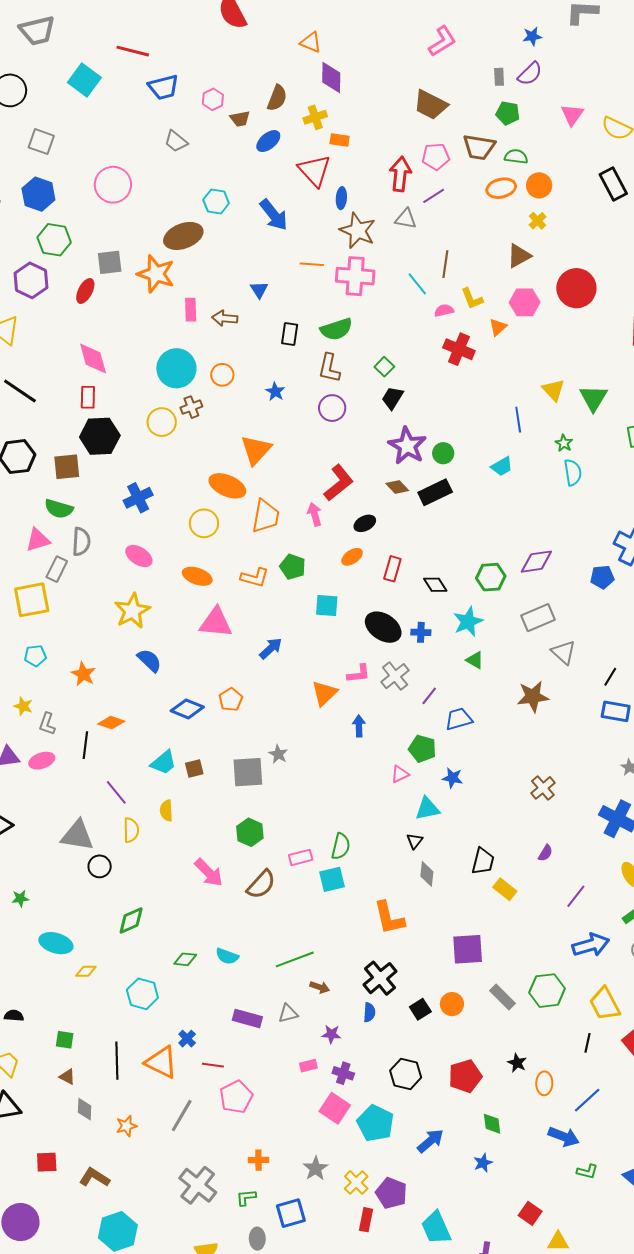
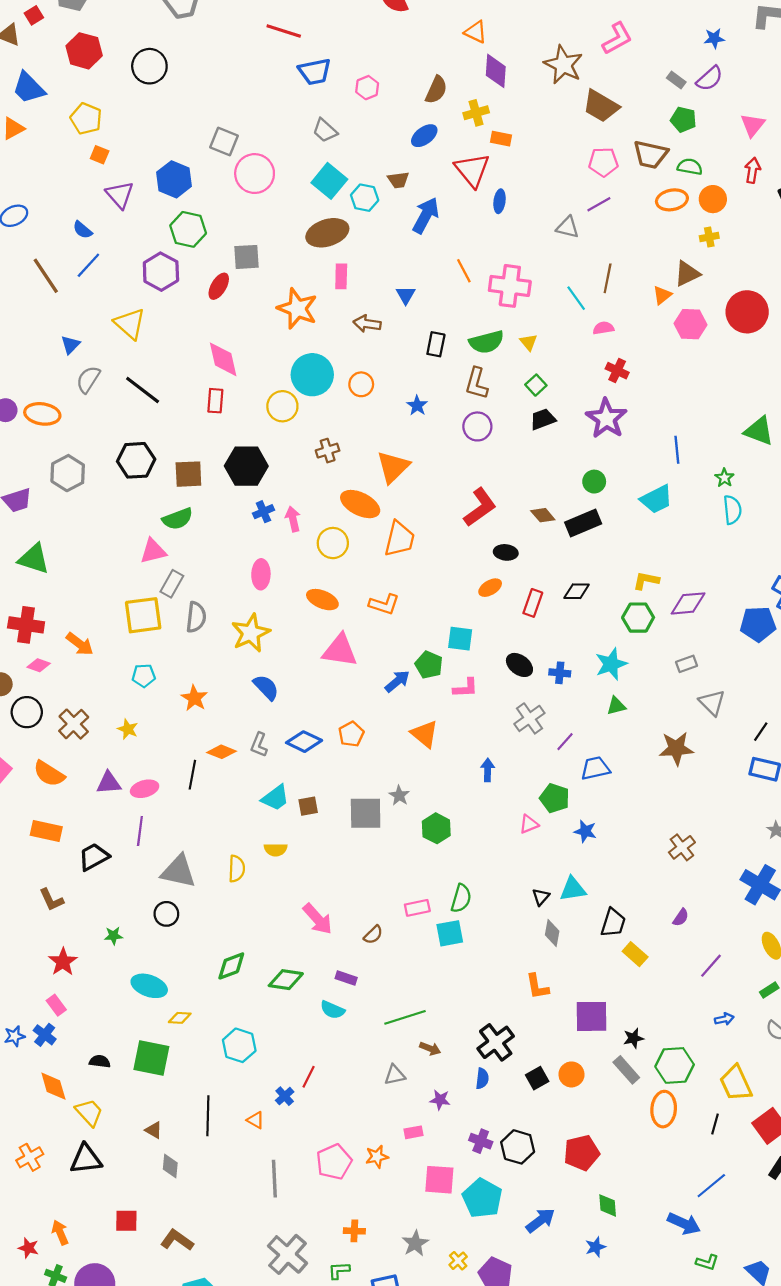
gray rectangle: (499, 77) -> (676, 80), turned -54
cyan square: (84, 80) -> (329, 181), moved
brown trapezoid: (240, 119) -> (398, 180), moved
gray square: (41, 142) -> (224, 142), moved
red arrow: (400, 174) -> (753, 170), moved, size x0.7
blue arrow: (274, 215) -> (426, 215), turned -116
yellow cross: (538, 221) -> (709, 237), turned 30
brown star: (358, 231) -> (563, 65), moved
orange line: (312, 264) -> (464, 271), turned 55
orange star: (156, 274) -> (297, 309), moved
yellow L-shape: (472, 299) -> (646, 581), moved, turned 120
pink rectangle: (191, 310) -> (341, 276), moved
orange triangle: (498, 327) -> (662, 295), moved
red cross: (459, 349) -> (617, 371), size x0.7
yellow triangle: (553, 390) -> (529, 342), moved, size x0.7
black trapezoid: (392, 398) -> (543, 419), turned 35
green triangle: (593, 398) -> (759, 431), turned -44
brown cross: (191, 407) -> (328, 451), moved
yellow circle: (162, 422) -> (282, 406), moved
black hexagon: (100, 436) -> (246, 466), moved
purple star: (407, 446) -> (606, 418), moved
cyan trapezoid: (502, 466) -> (656, 499), size x1.4
blue cross: (138, 498) -> (263, 512), size x0.7
green semicircle: (59, 509) -> (178, 519), turned -40
pink arrow: (315, 514) -> (293, 519), moved
black ellipse: (365, 523) -> (506, 552), turned 30
gray semicircle: (81, 542) -> (196, 617), moved
pink ellipse: (139, 556) -> (261, 574), turned 56
green pentagon: (293, 567) -> (429, 665), moved
blue pentagon: (602, 577) -> (758, 624), size x1.4
black diamond: (435, 585) -> (577, 591), moved, turned -60
gray rectangle: (538, 618) -> (687, 664), size x0.6
black ellipse: (383, 627) -> (519, 665), size x0.7
green triangle: (475, 660) -> (616, 706), turned -48
pink L-shape: (359, 674) -> (466, 688), moved
orange triangle: (324, 693) -> (425, 734), moved, turned -40
gray L-shape: (47, 724) -> (259, 745), moved
purple line: (116, 792) -> (140, 831), moved, turned 44
cyan triangle: (427, 809) -> (573, 889), moved
yellow semicircle: (166, 810) -> (276, 850), turned -90
green hexagon: (250, 832) -> (436, 828), moved
black circle: (100, 866) -> (166, 914), moved
brown semicircle: (261, 884) -> (373, 935), size x0.6
orange L-shape: (389, 918) -> (537, 987), moved, size x0.7
blue arrow: (591, 945) -> (724, 1019), size x0.5
green diamond: (185, 959) -> (286, 980), moved, size x1.4
purple rectangle: (247, 1018) -> (346, 978), moved, size x0.7
green square: (65, 1040) -> (151, 1058), moved, size x1.8
orange triangle: (161, 1062) -> (256, 1120), size x0.5
black star: (517, 1063) -> (633, 1038), moved, turned 30
red line: (213, 1065) -> (309, 1077), moved, turned -75
purple cross: (343, 1073) -> (481, 1141), moved
orange ellipse: (544, 1083) -> (664, 1109), moved, size x1.4
pink square: (335, 1108) -> (439, 1180), turned -32
gray line: (182, 1115) -> (274, 1179), turned -36
orange star: (126, 1126) -> (377, 1157), moved
yellow cross: (356, 1182) -> (458, 1261), size x0.7

